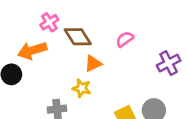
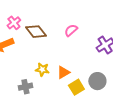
orange triangle: (93, 64) -> (63, 72), moved

